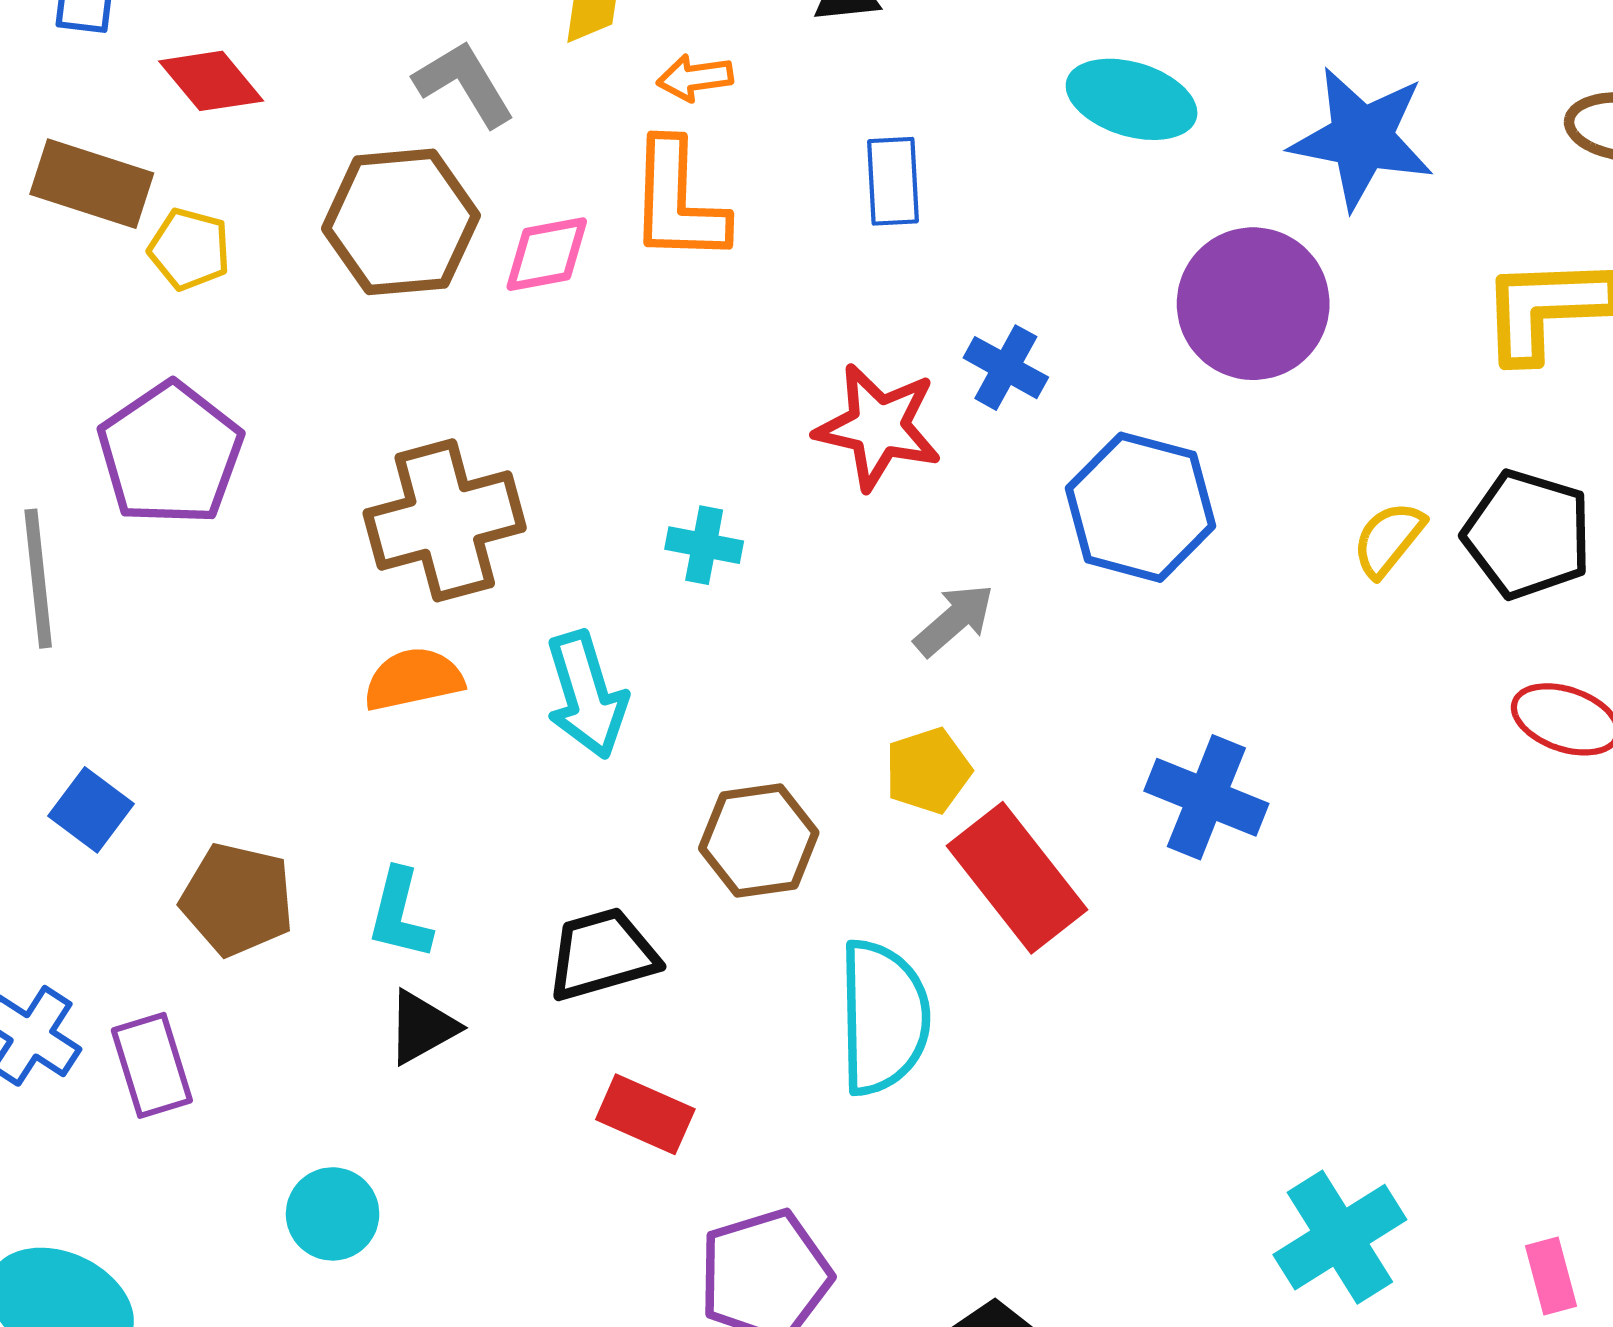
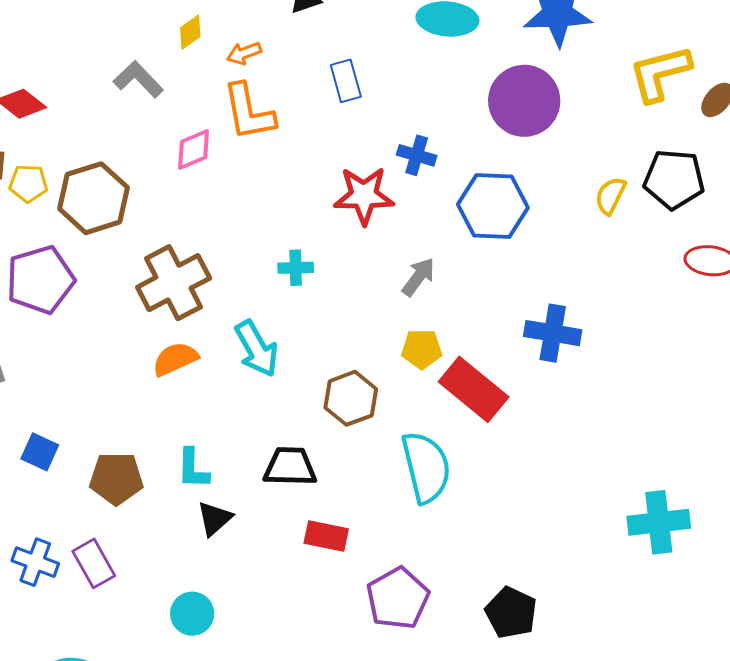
brown hexagon: (401, 222) -> (93, 198), moved
purple pentagon: (170, 454) -> (40, 280), turned 30
yellow pentagon: (928, 771) -> (422, 349), turned 30
black trapezoid: (602, 954) -> (290, 467), turned 30
cyan cross: (1340, 1237) -> (659, 522), turned 38

